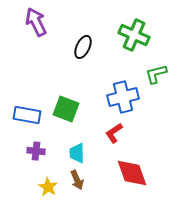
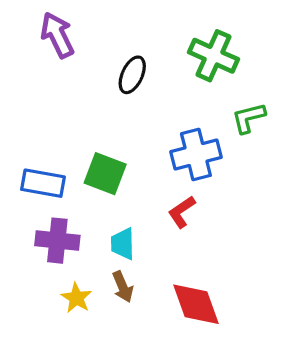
purple cross: (36, 151) -> (57, 241), size x1.5
red diamond: (132, 173) -> (196, 304), moved

